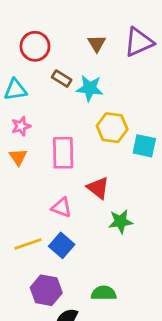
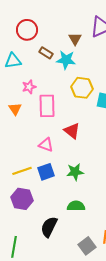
brown triangle: (97, 43) -> (75, 39), moved
pink star: (21, 126) -> (29, 87), moved
green star: (121, 222) -> (75, 172), moved
blue square: (62, 245) -> (46, 172), turned 30
purple hexagon: (46, 290) -> (22, 199), moved

